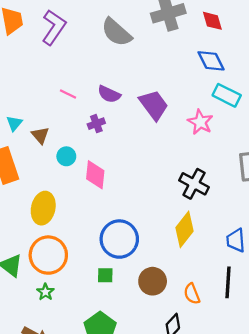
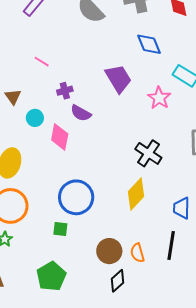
blue diamond: (211, 61) -> (149, 44), moved
purple semicircle: (109, 94) -> (81, 113), moved
brown circle: (153, 281) -> (109, 251), moved

